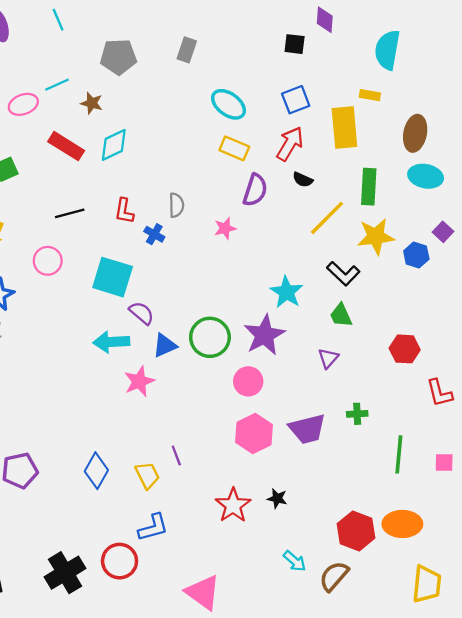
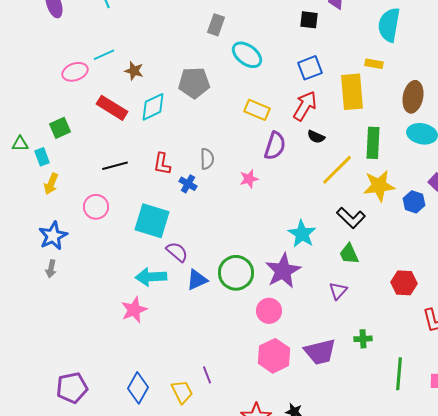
gray pentagon: (118, 57) -> (194, 83), moved
cyan ellipse: (228, 104) -> (247, 55), moved
pink star: (139, 381) -> (134, 310), moved

